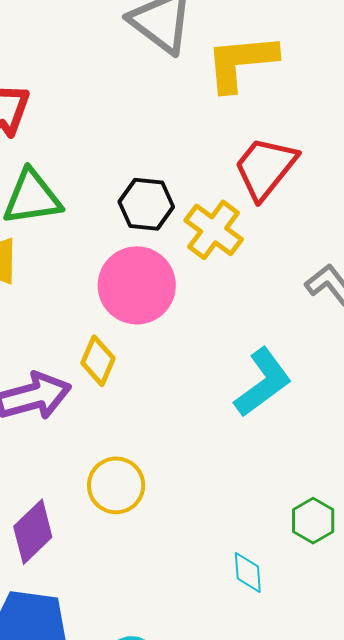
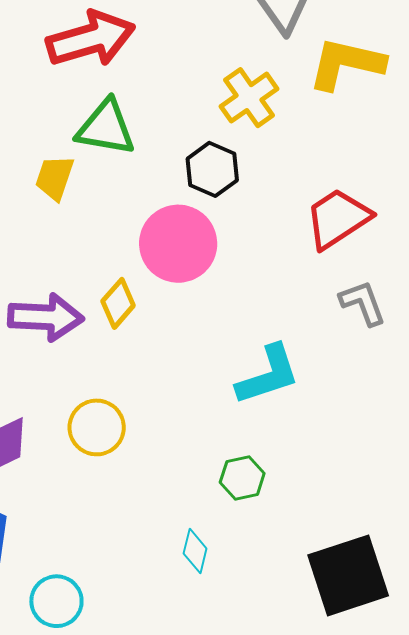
red trapezoid: (265, 168) -> (338, 218), moved
yellow cross: (214, 230) -> (249, 98), moved
green hexagon: (313, 521) -> (242, 478), moved

